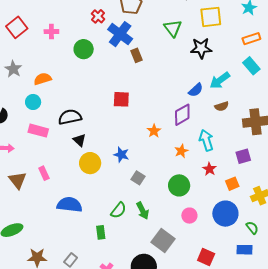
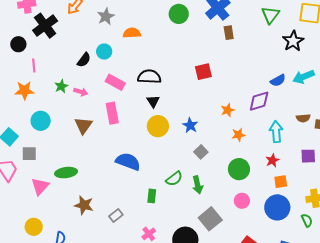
black star: (201, 48) -> (293, 41), turned 30
red square: (121, 99) -> (203, 72), turned -30
cyan circle: (33, 102) -> (104, 52), moved
brown semicircle: (222, 106) -> (303, 118), moved
orange star: (181, 151) -> (238, 135), moved
pink rectangle: (44, 173) -> (112, 113), moved, size x1.5
orange square: (232, 184) -> (281, 182), moved
green semicircle: (252, 228) -> (307, 220), moved

